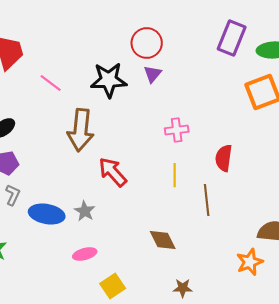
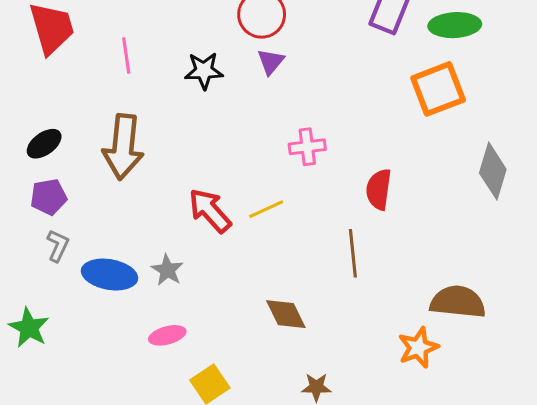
black star: (109, 80) -> (204, 71), size x0.7
pink line: (51, 83) -> (126, 56), moved, turned 45
brown arrow: (81, 130) -> (123, 147), moved
yellow line: (175, 175) -> (266, 209), moved, turned 65

